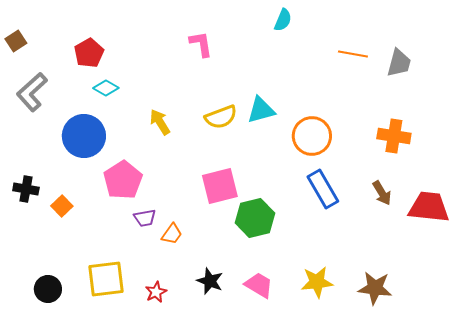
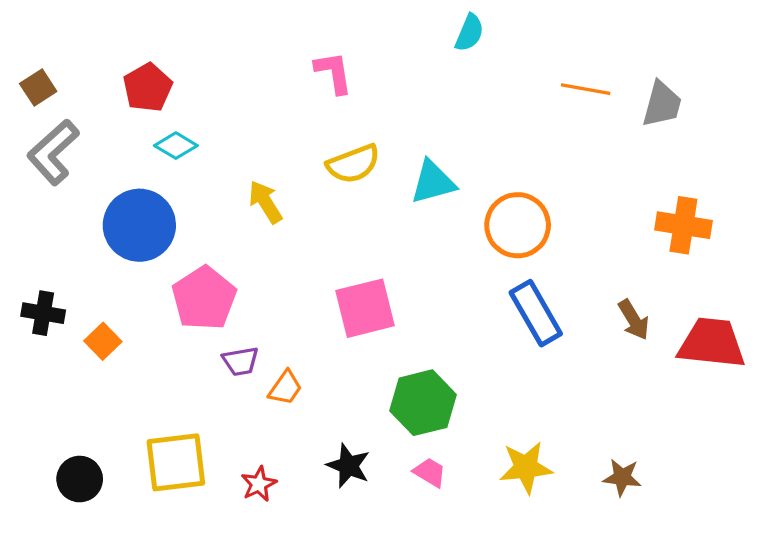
brown square: (16, 41) -> (38, 88), moved
yellow semicircle: (221, 117) -> (353, 164), moved
orange cross: (394, 136) -> (683, 225), moved
green hexagon: (255, 218) -> (423, 403), moved
pink trapezoid: (259, 285) -> (430, 472), size x0.7
brown star: (375, 288) -> (622, 477), size x0.7

